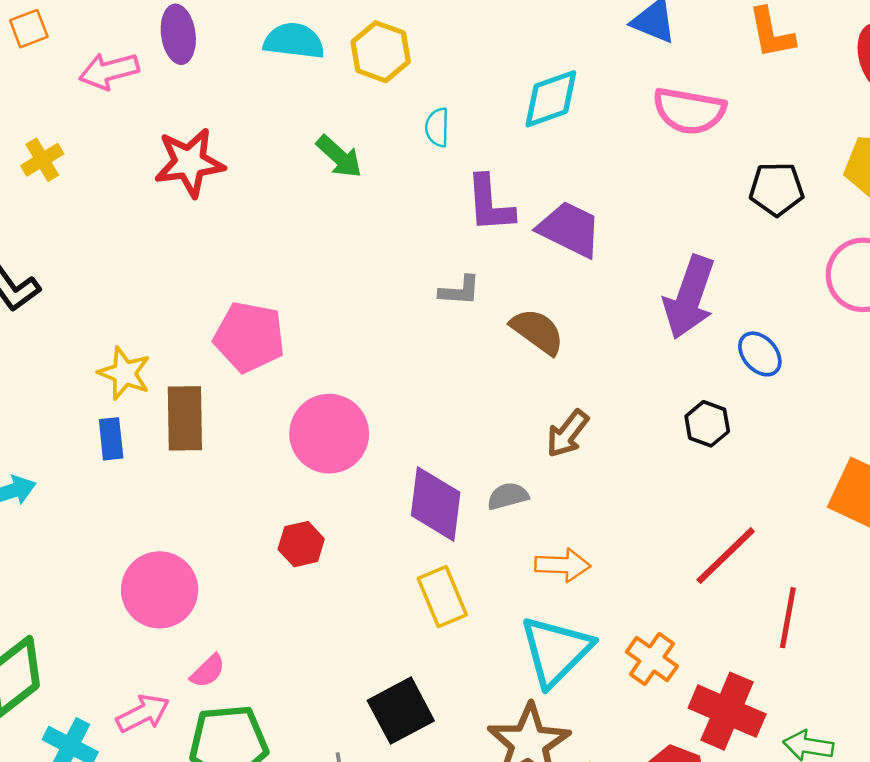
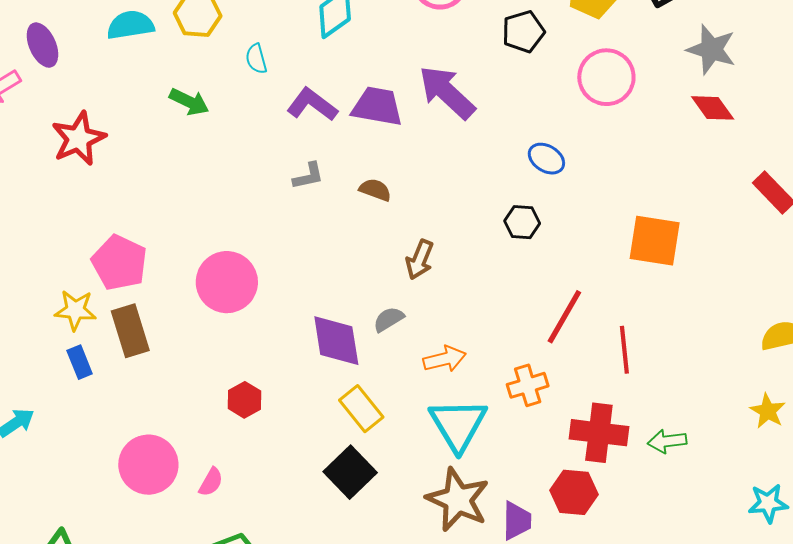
purple L-shape: (490, 204) -> (312, 105), turned 147
purple arrow: (689, 297) -> (447, 92), moved, turned 130
brown semicircle: (537, 331) -> (375, 190), size x0.7
pink pentagon: (249, 337) -> (119, 263), moved, turned 30
pink circle: (329, 434) -> (227, 282), moved
orange cross: (652, 659) -> (528, 385), moved, turned -36
pink semicircle: (208, 671) -> (211, 482), moved
black square: (401, 711) -> (350, 472), moved

